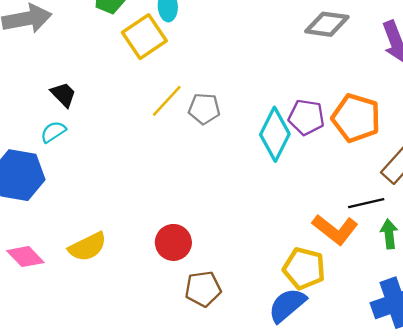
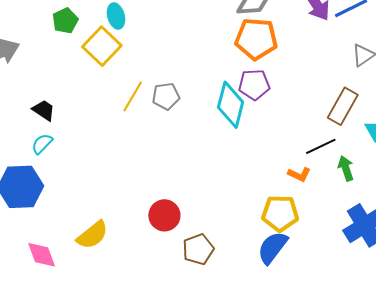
orange pentagon: (356, 118) -> (256, 39), moved
orange L-shape: (335, 229) -> (299, 174), size x0.6
pink diamond: (25, 257) -> (42, 255), turned 36

